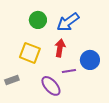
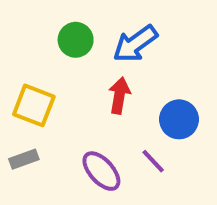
yellow square: (30, 53) -> (34, 105), moved
purple line: (69, 71) -> (153, 161), moved, turned 56

